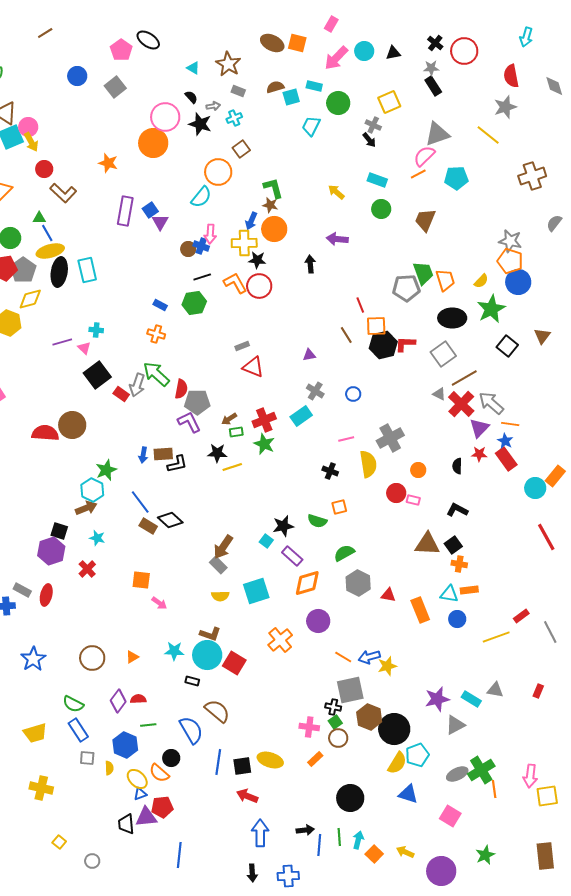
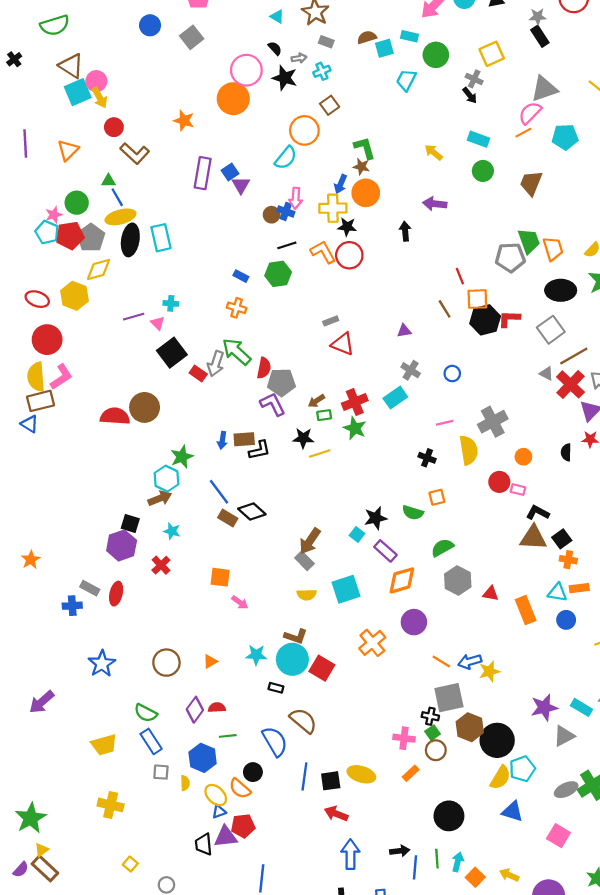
black L-shape: (457, 510) -> (538, 513), moved

